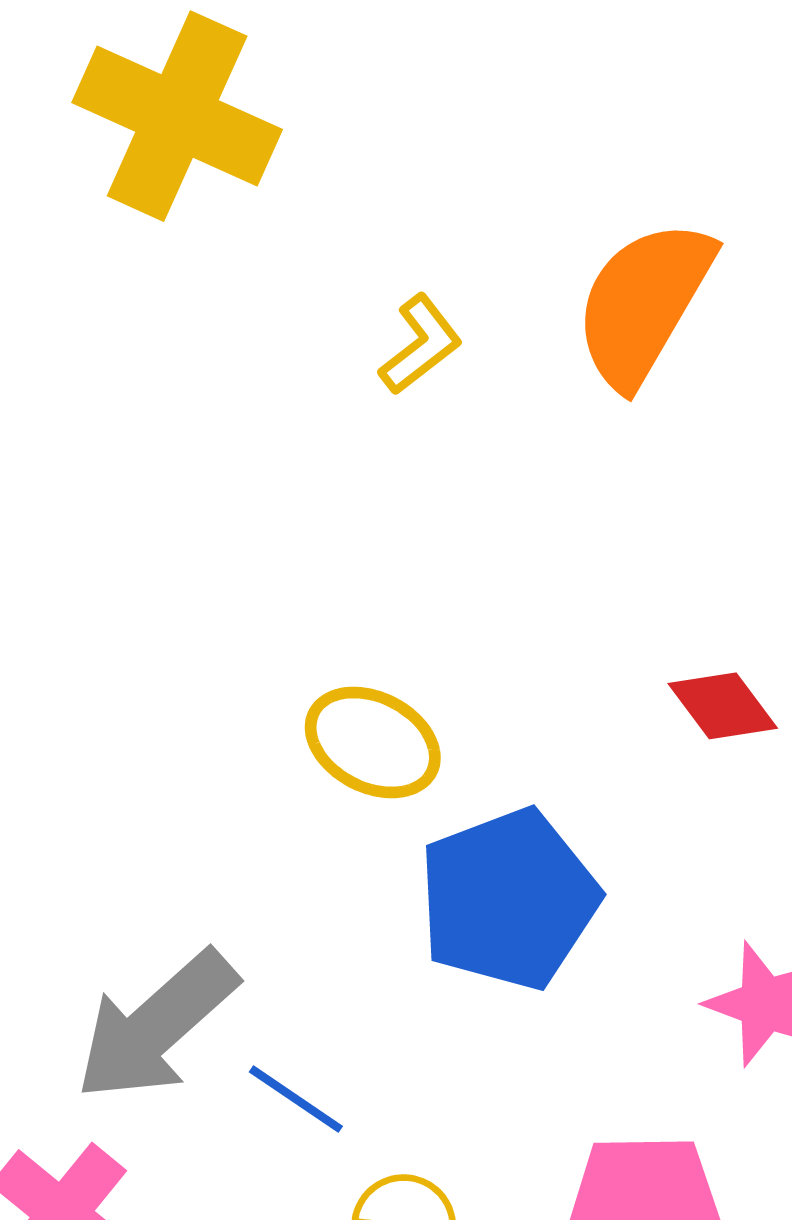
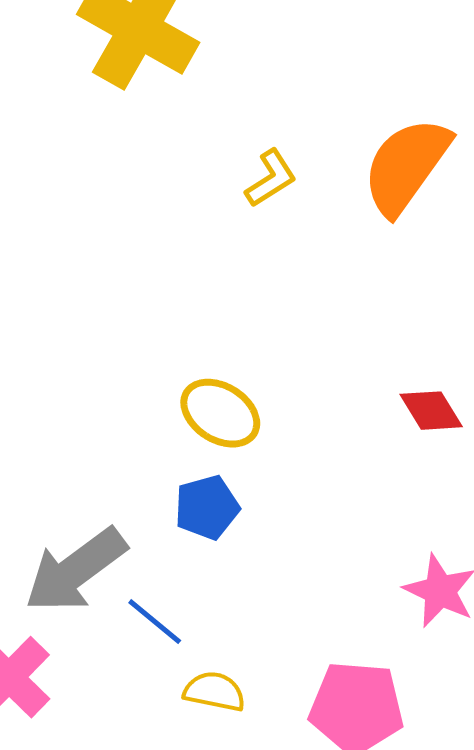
blue pentagon: (508, 899) -> (207, 507), moved, size x0.6

